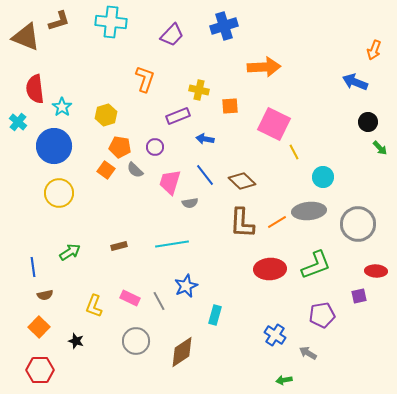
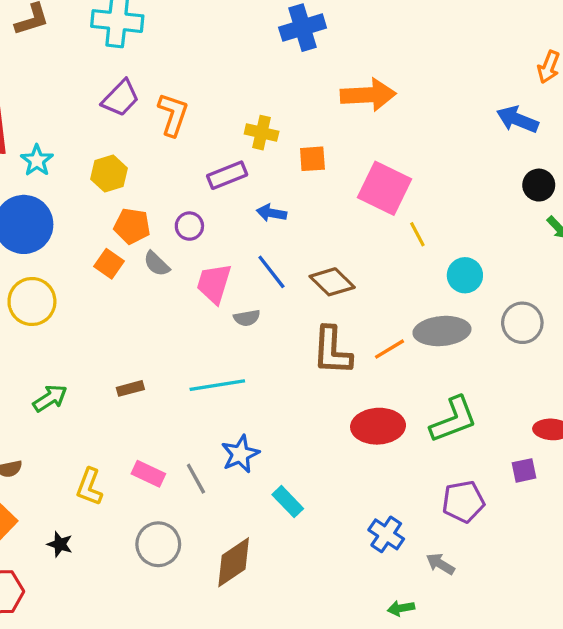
purple trapezoid: (172, 35) -> (121, 98), moved
gray circle: (358, 224) -> (522, 323), moved, size x0.7
cyan rectangle: (215, 315) -> (288, 502), turned -60

